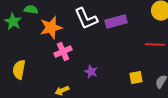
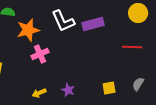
purple star: (91, 72) -> (68, 90), moved
yellow square: (136, 78) -> (109, 88), moved

